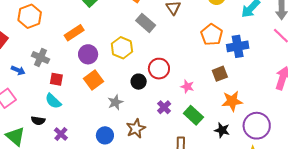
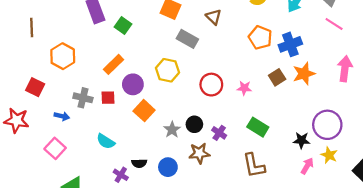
red square: (56, 79) -> (108, 98), moved
black circle: (139, 82) -> (194, 124), moved
pink star: (187, 86) -> (244, 88), moved
orange star: (232, 101) -> (304, 74), moved
purple cross: (164, 107) -> (219, 133), moved
black semicircle: (38, 121) -> (139, 163), moved
brown star: (136, 128) -> (199, 153), turned 30
black star: (222, 130) -> (302, 140), moved

